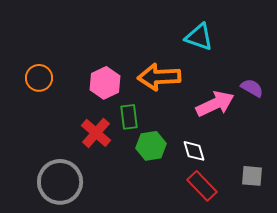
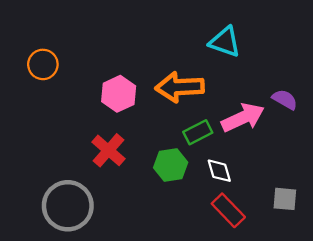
orange circle: (39, 78) -> (43, 64), moved
green rectangle: (129, 117) -> (198, 132), moved, turned 70

